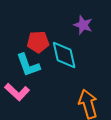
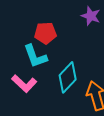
cyan diamond: (64, 55) -> (68, 77), moved, turned 56

